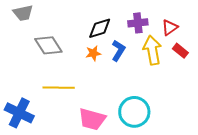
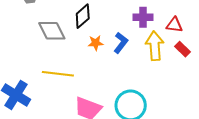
black diamond: (100, 28) -> (83, 16), moved, turned -30
red triangle: (170, 28) -> (174, 25), turned 36

